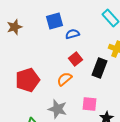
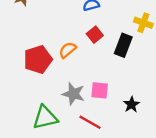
orange semicircle: (64, 79) -> (68, 50), moved
pink square: (90, 104) -> (100, 90), moved

